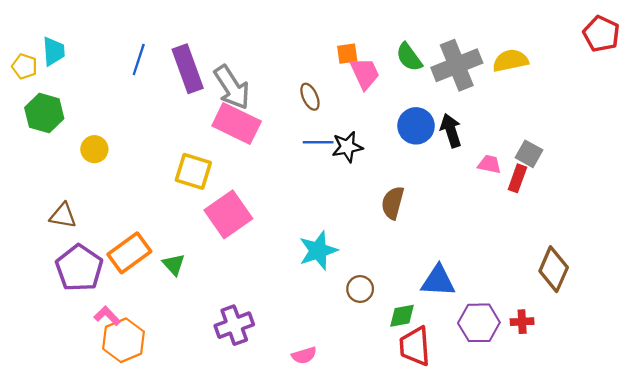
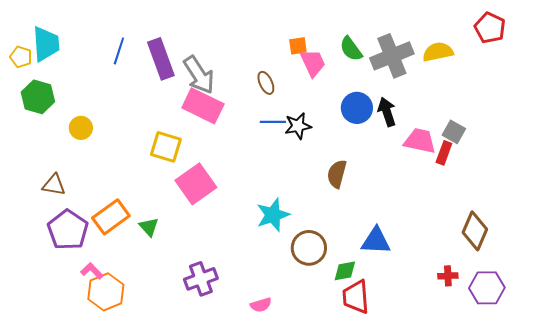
red pentagon: (601, 34) -> (490, 28), moved
cyan trapezoid: (54, 51) -> (46, 44), size x1.4
pink trapezoid: (489, 164) -> (420, 141), size x1.6
brown circle: (360, 289) -> (309, 248), size x1.5
purple hexagon: (479, 323) -> (487, 288), moved

